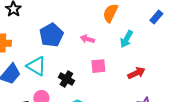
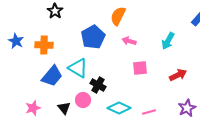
orange semicircle: (110, 13) -> (118, 16), moved
black cross: (66, 79) -> (98, 85), moved

